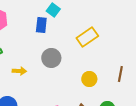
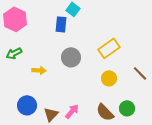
yellow rectangle: (87, 37) -> (109, 48), moved
brown line: (120, 74) -> (140, 73), turned -56

